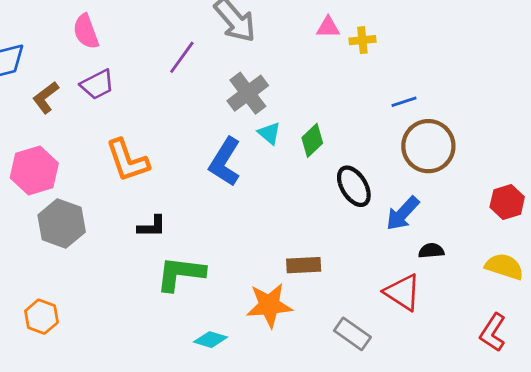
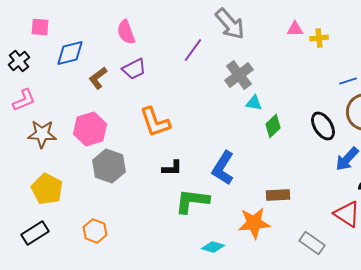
cyan triangle: (269, 133) -> (254, 103), turned -30
green diamond: (312, 140) -> (273, 126), moved
blue L-shape: (225, 162) -> (223, 168), moved
black ellipse: (354, 186) -> (323, 126), moved

